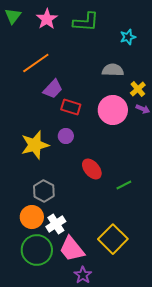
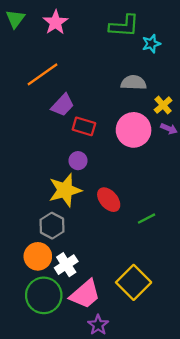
green L-shape: (86, 22) -> (124, 26), moved
yellow star: (35, 145) -> (65, 190), moved
pink trapezoid: (72, 249) -> (85, 294), turned -92

